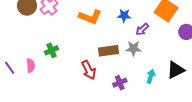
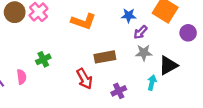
blue star: (124, 16) -> (129, 16), moved
gray star: (133, 48) -> (144, 53), moved
black triangle: (176, 70) -> (168, 65), moved

